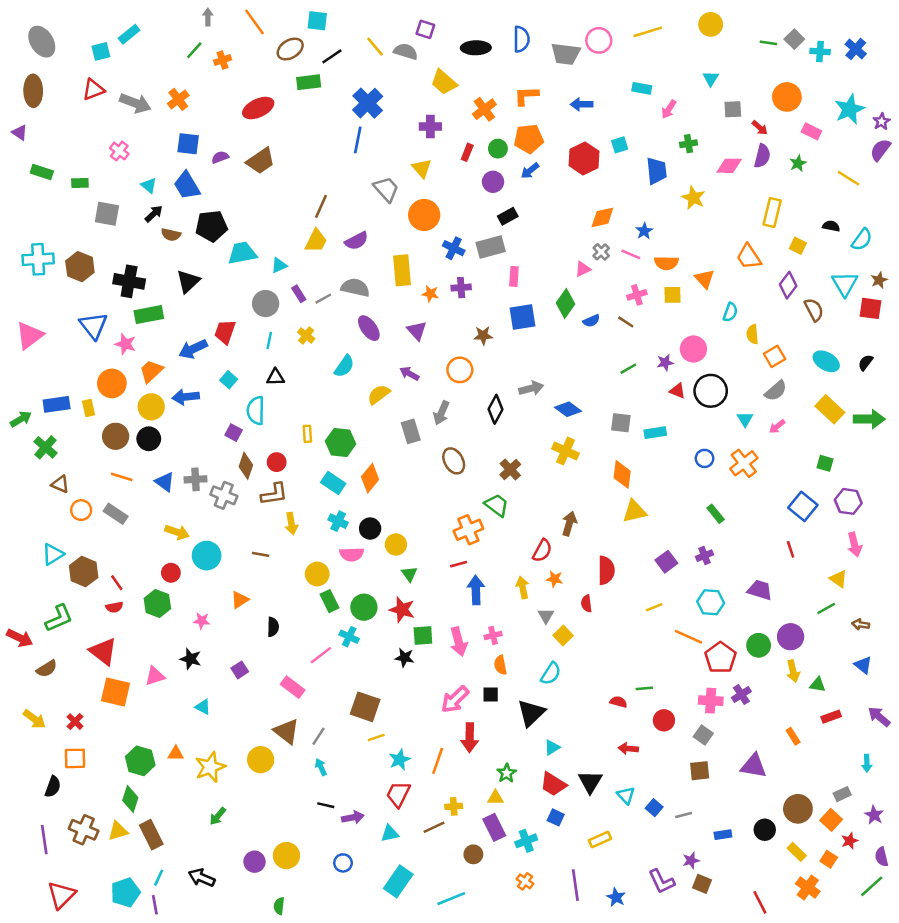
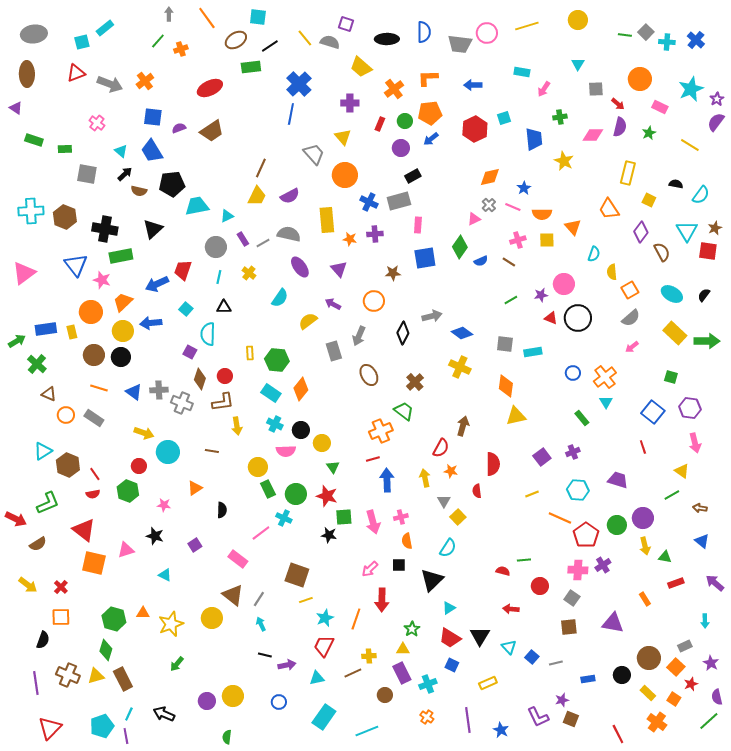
gray ellipse: (42, 42) -> (34, 34), turned -65
cyan triangle: (745, 419) -> (606, 402), moved
pink arrow: (455, 699) -> (370, 569), size x0.7

